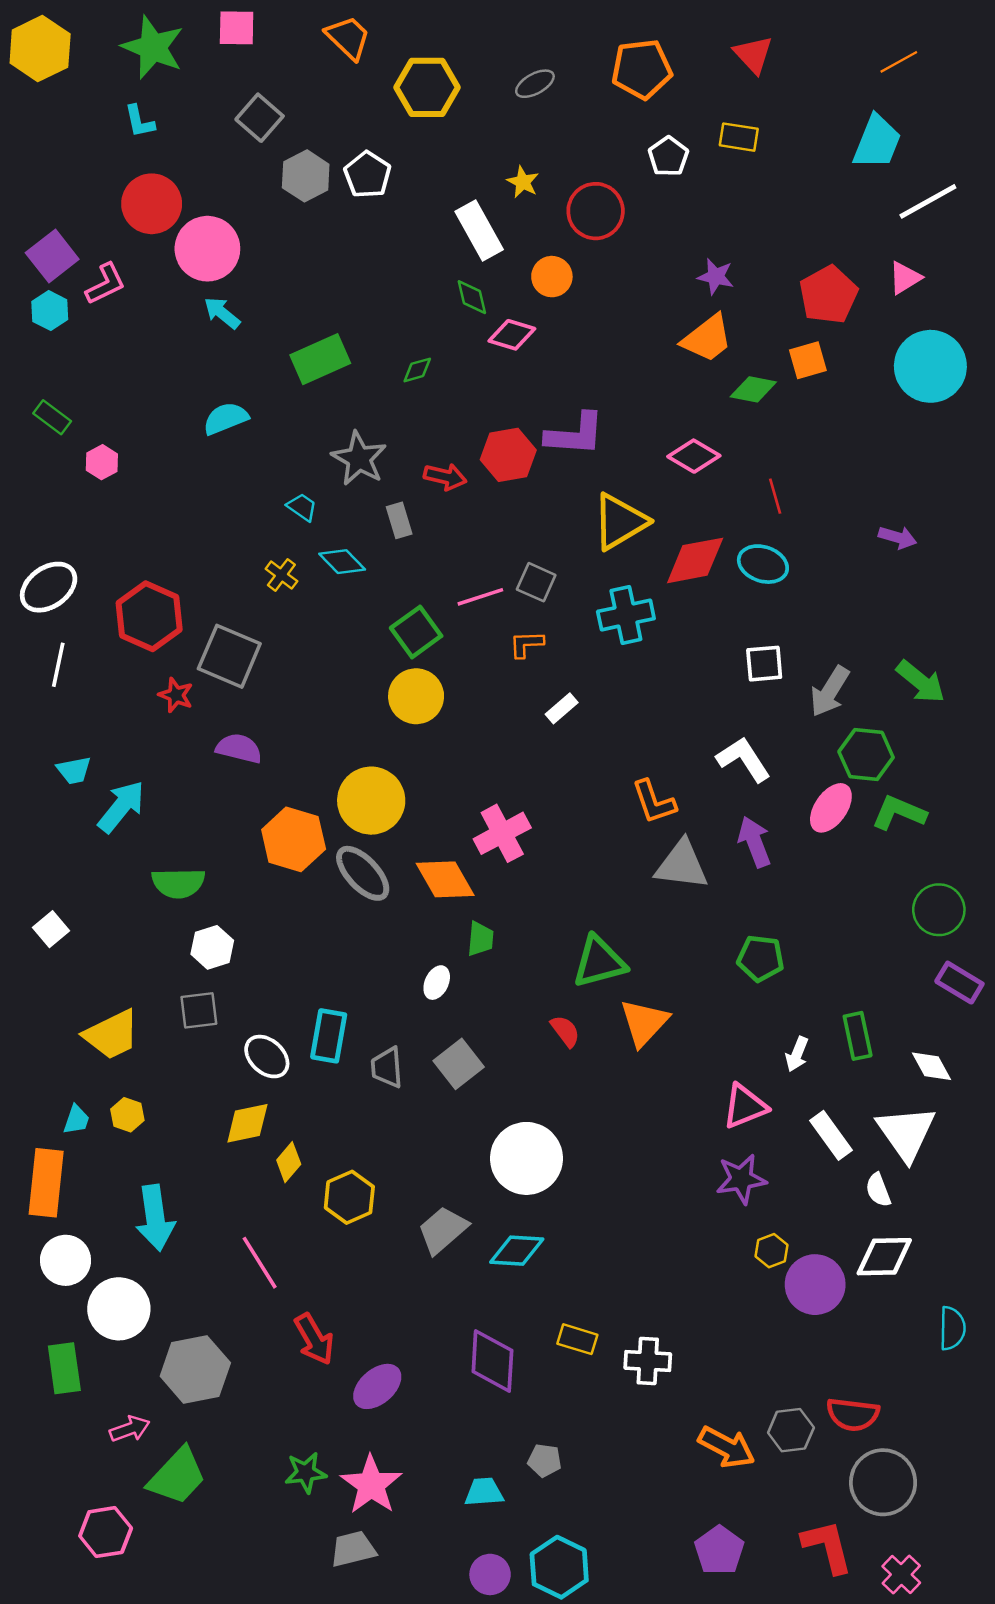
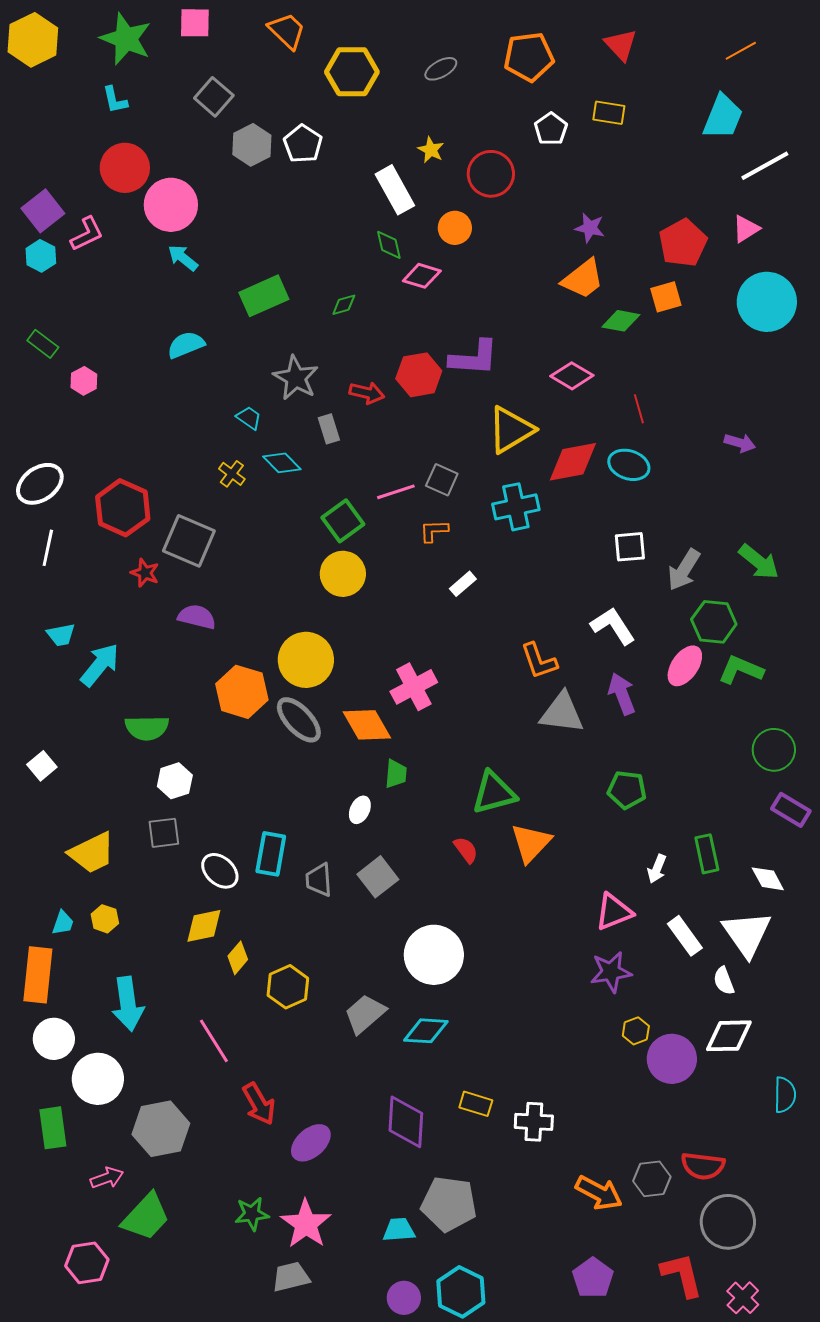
gray pentagon: (545, 1460) -> (449, 1204), size x2.0

